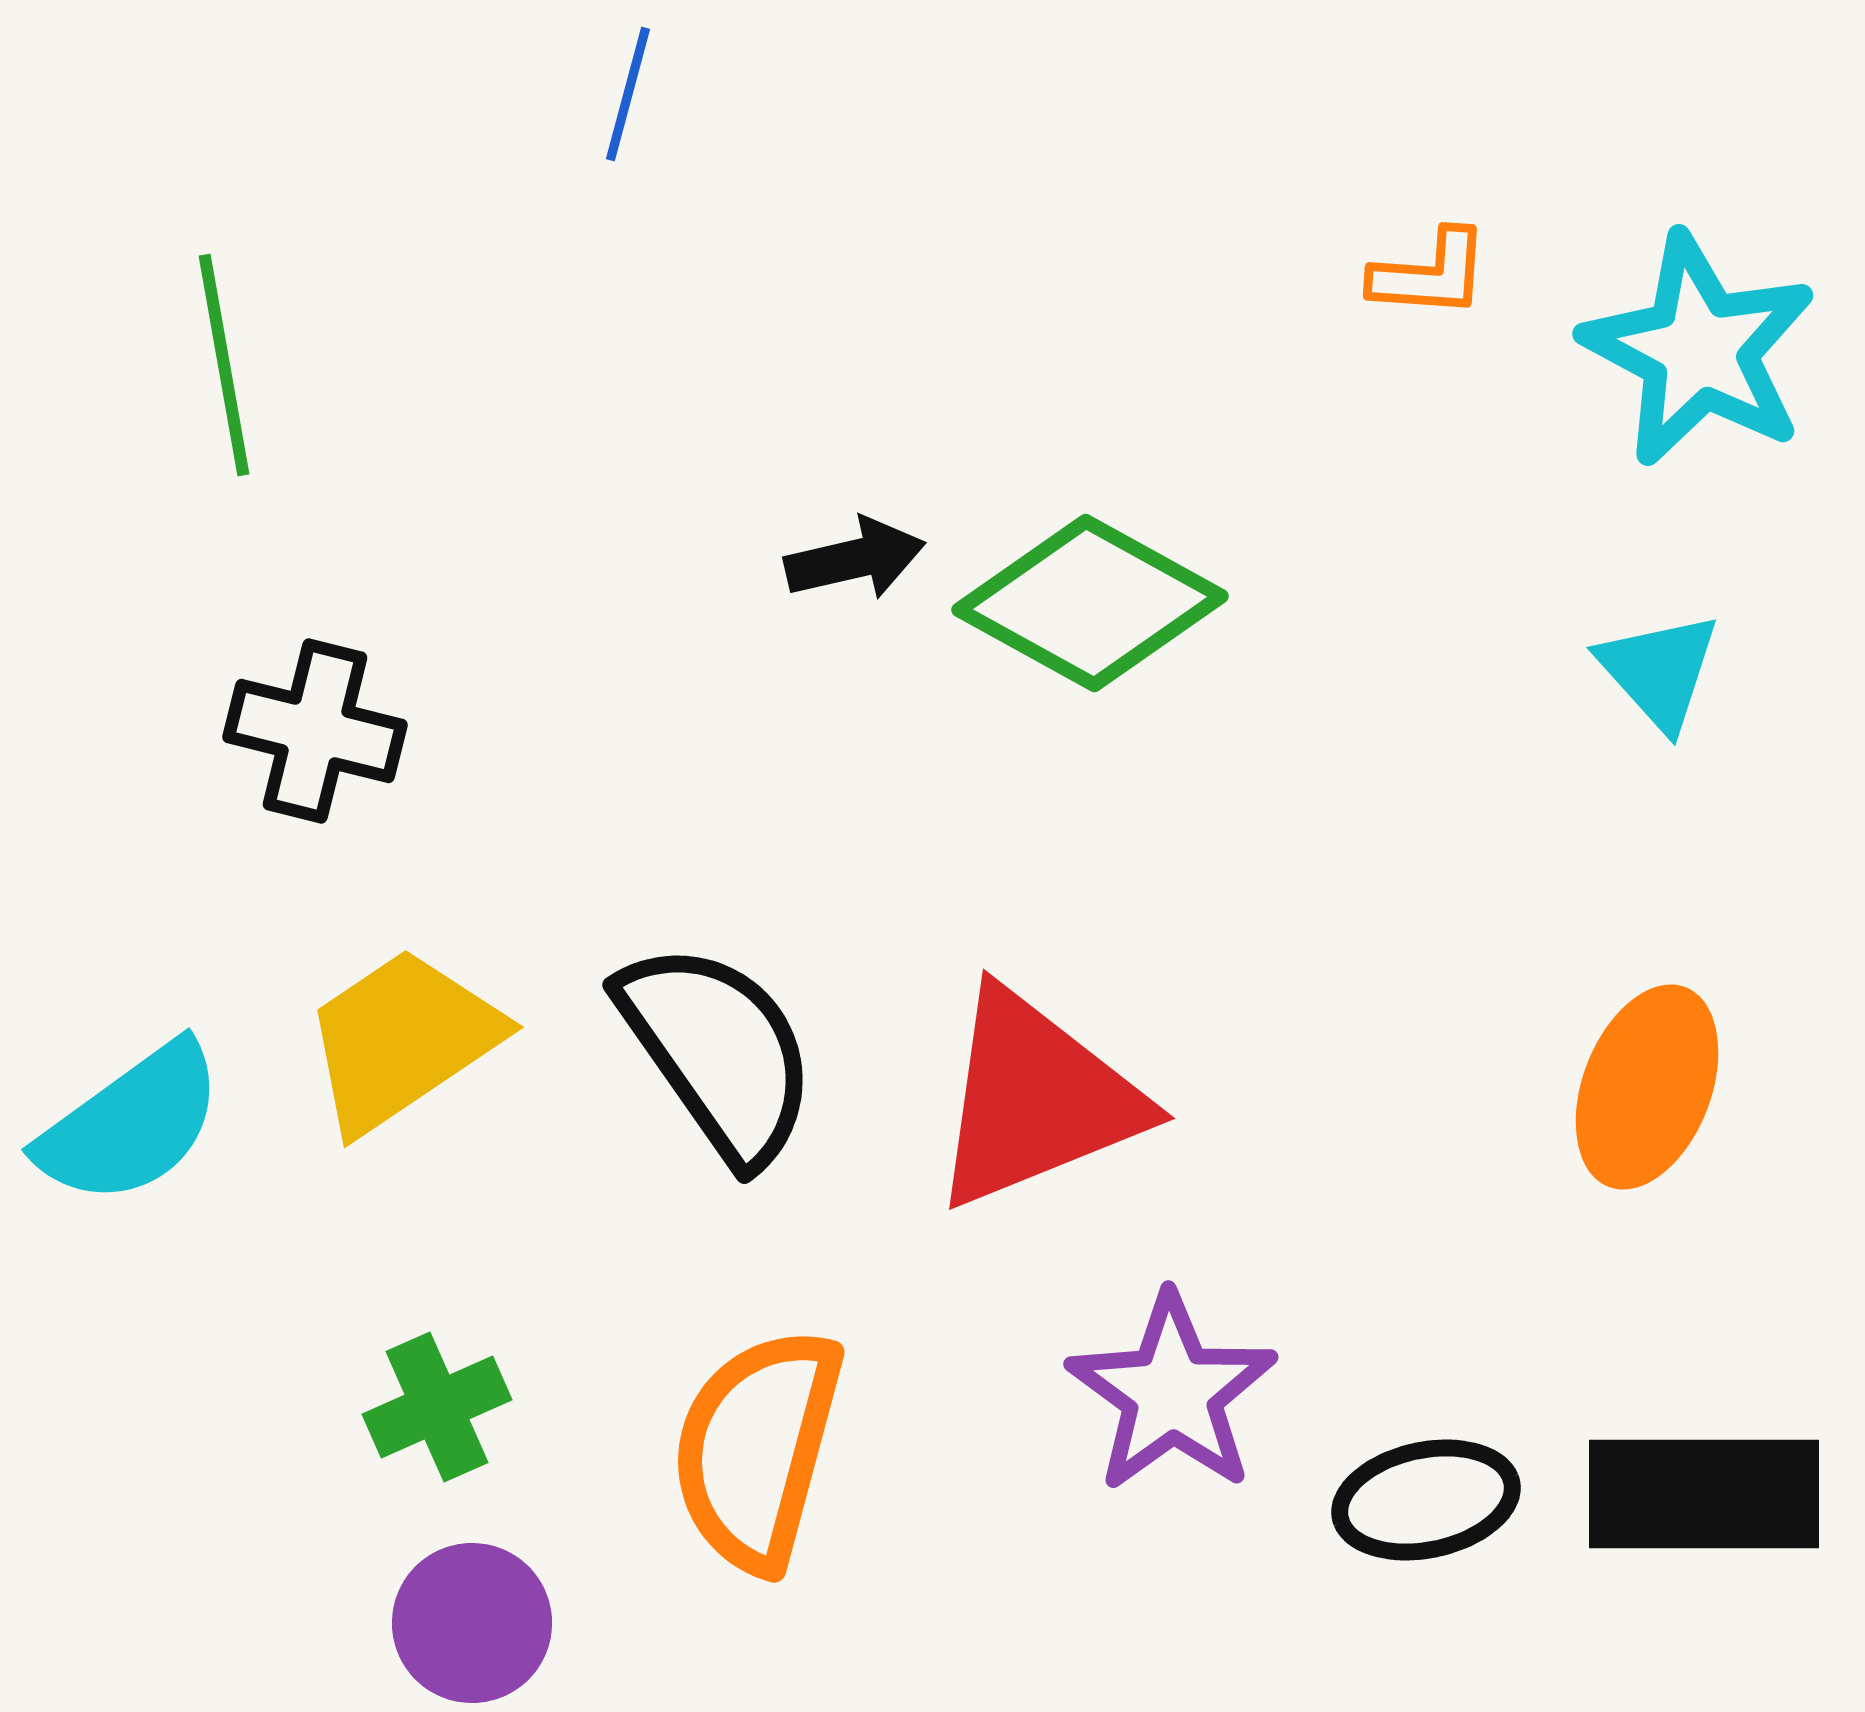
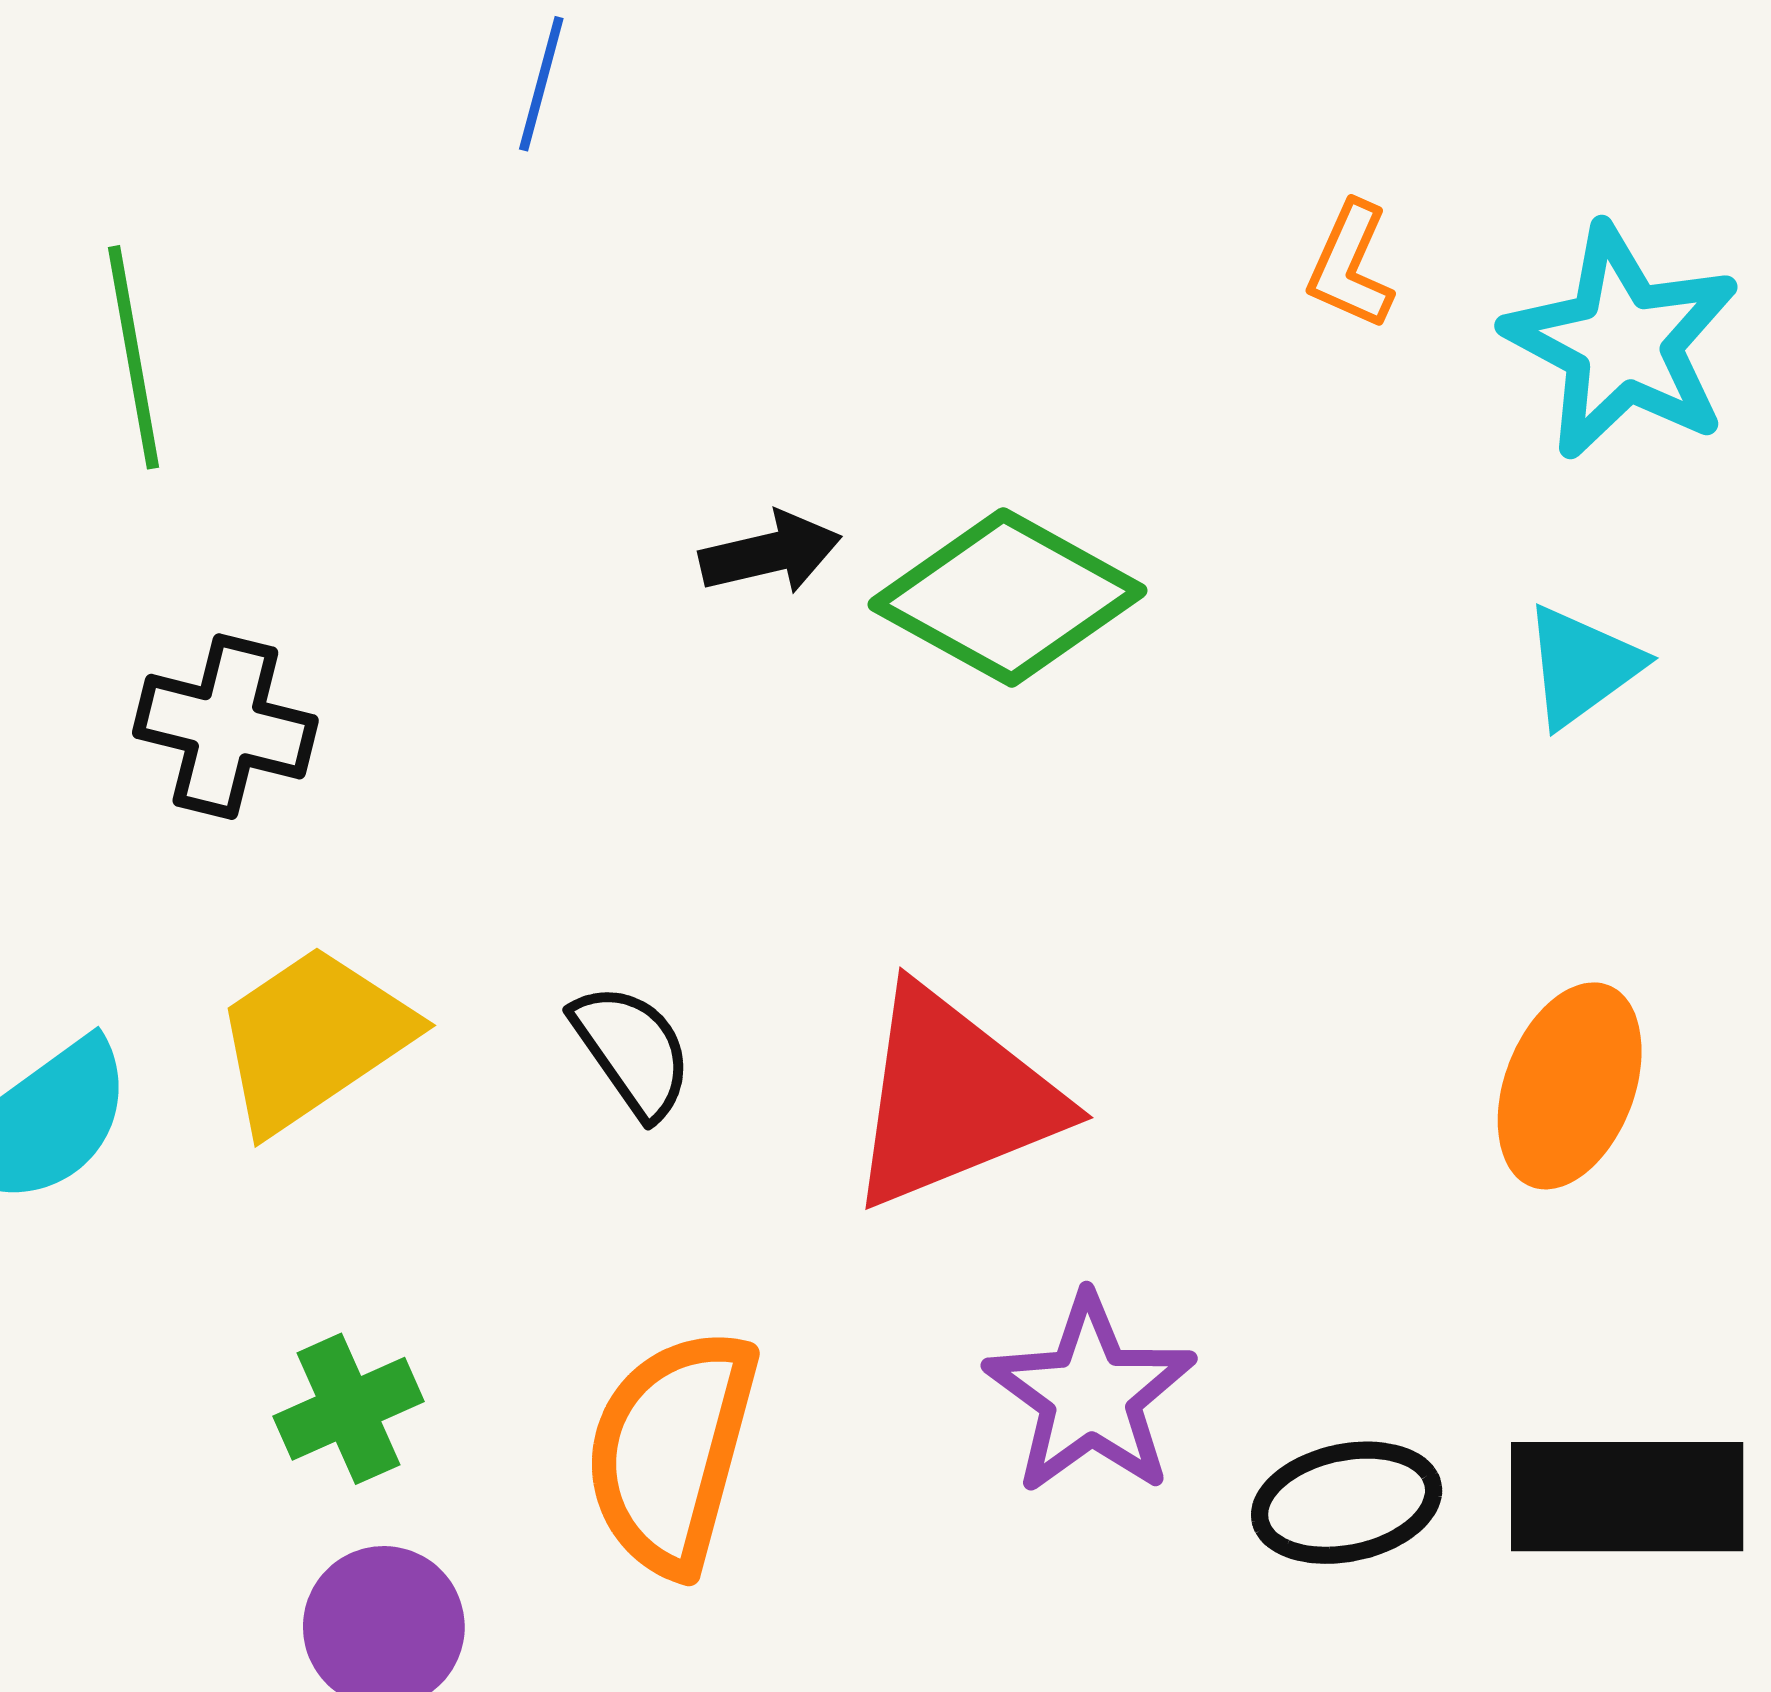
orange L-shape: (1430, 274) -> (1351, 265), turned 110
cyan triangle: (1659, 671) -> (1582, 666), turned 36
black semicircle: (718, 1052) -> (632, 1051), size x0.6

